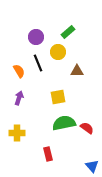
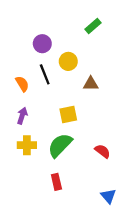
green rectangle: (68, 32) -> (93, 26), moved
green semicircle: (64, 123) -> (60, 145), moved, turned -35
yellow cross: (17, 133) -> (27, 145), moved

